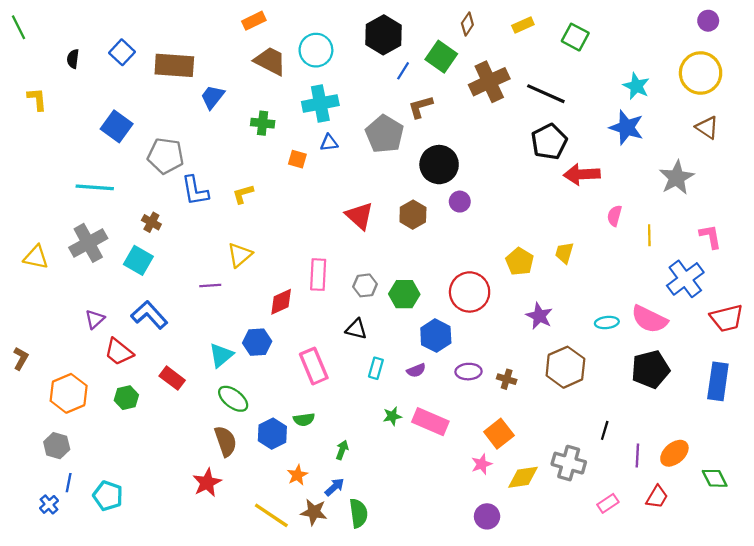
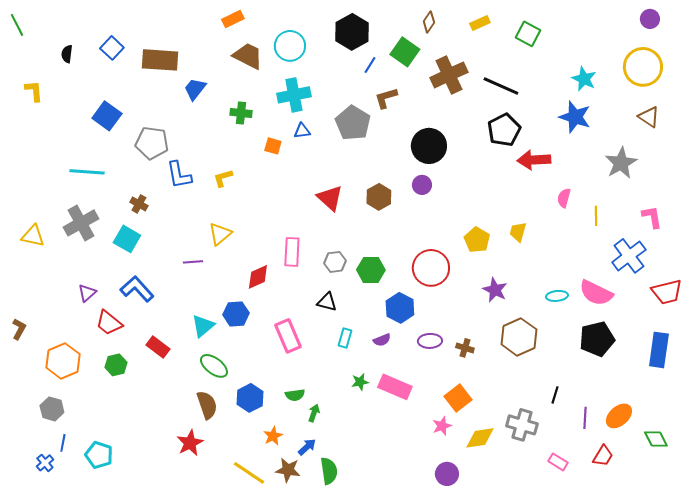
black circle: (439, 165) -> (429, 146), moved
green semicircle: (304, 419) -> (295, 395), moved
pink rectangle: (608, 503) -> (558, 462), turned 66

